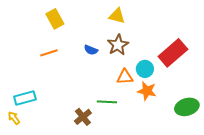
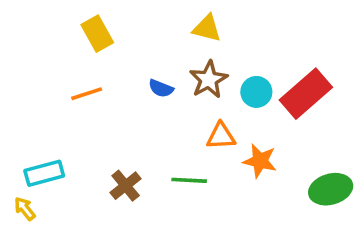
cyan circle: (145, 69) -> (256, 92), moved
brown cross: (83, 117) -> (126, 186), moved

